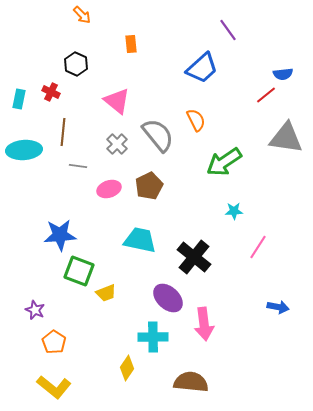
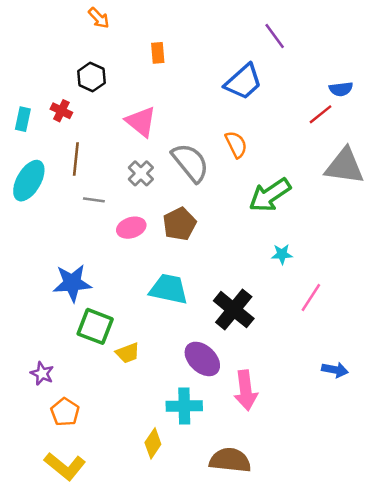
cyan ellipse: (24, 150) -> (29, 181), turned -56

